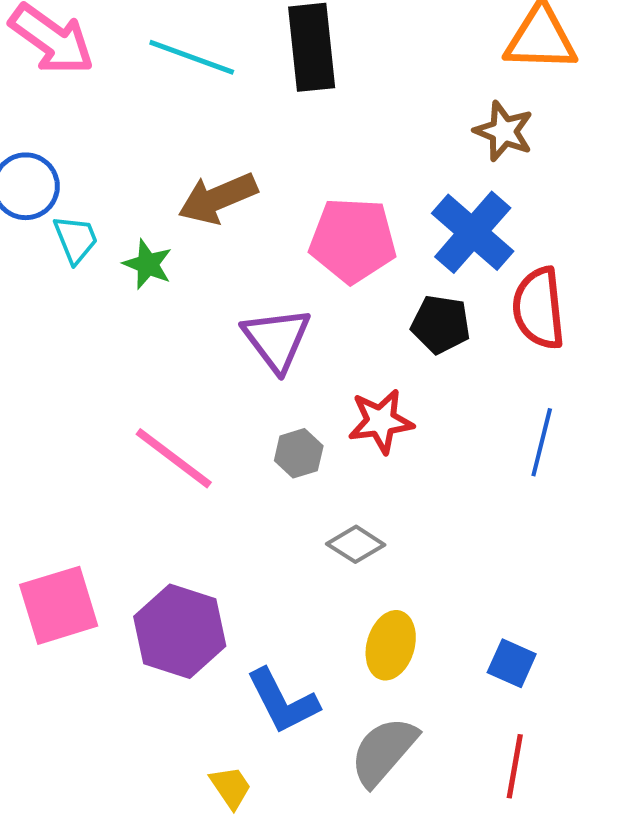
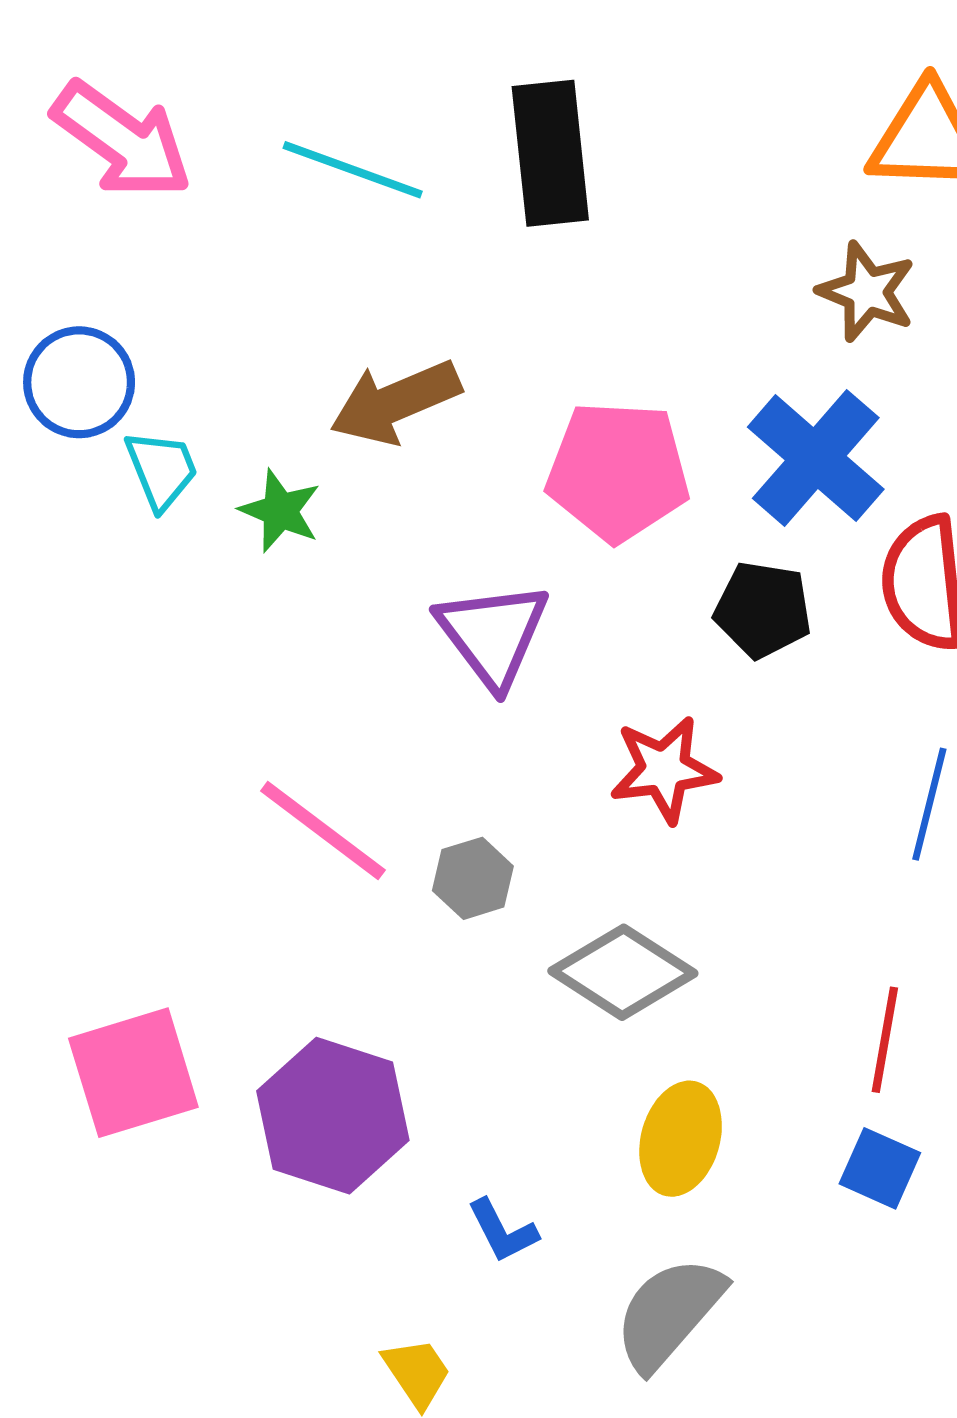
gray hexagon: (299, 453) -> (473, 878), moved
gray diamond: (356, 544) -> (623, 972), size x1.5
blue L-shape: (283, 701) -> (503, 1231), size x0.6
red line: (515, 766) -> (885, 1040), moved

